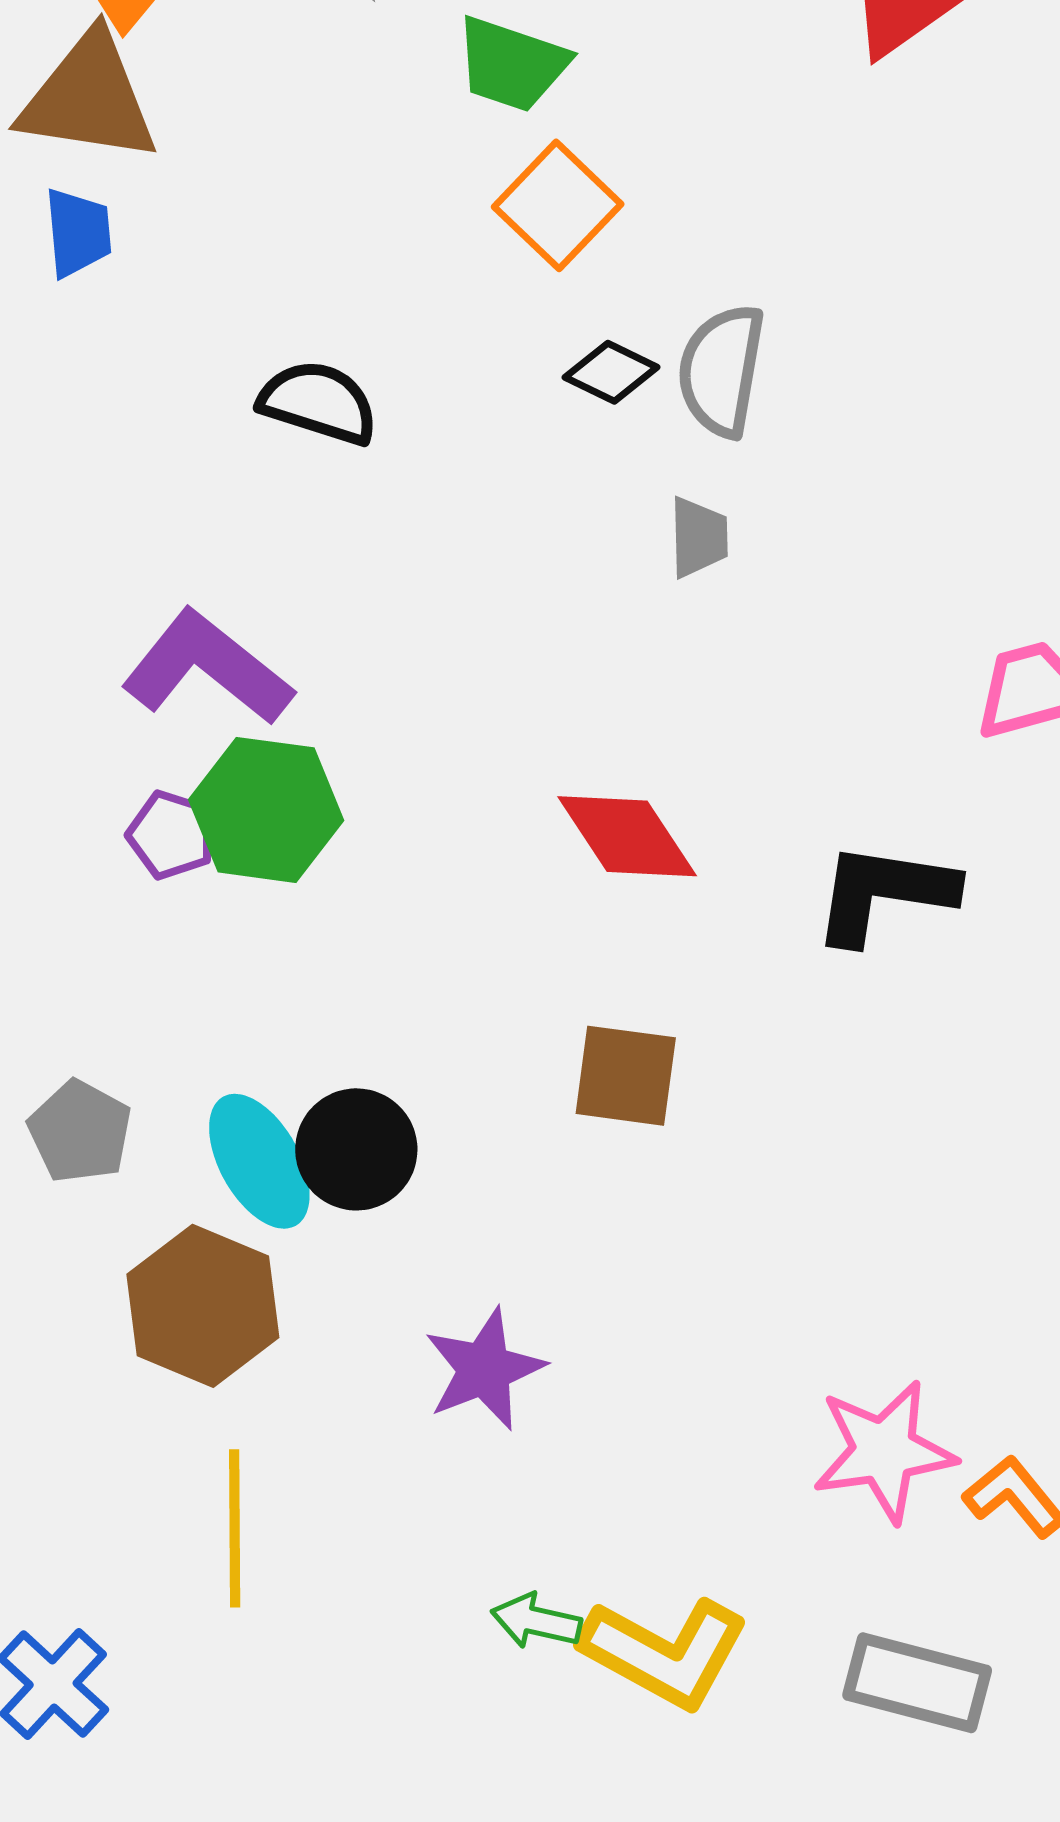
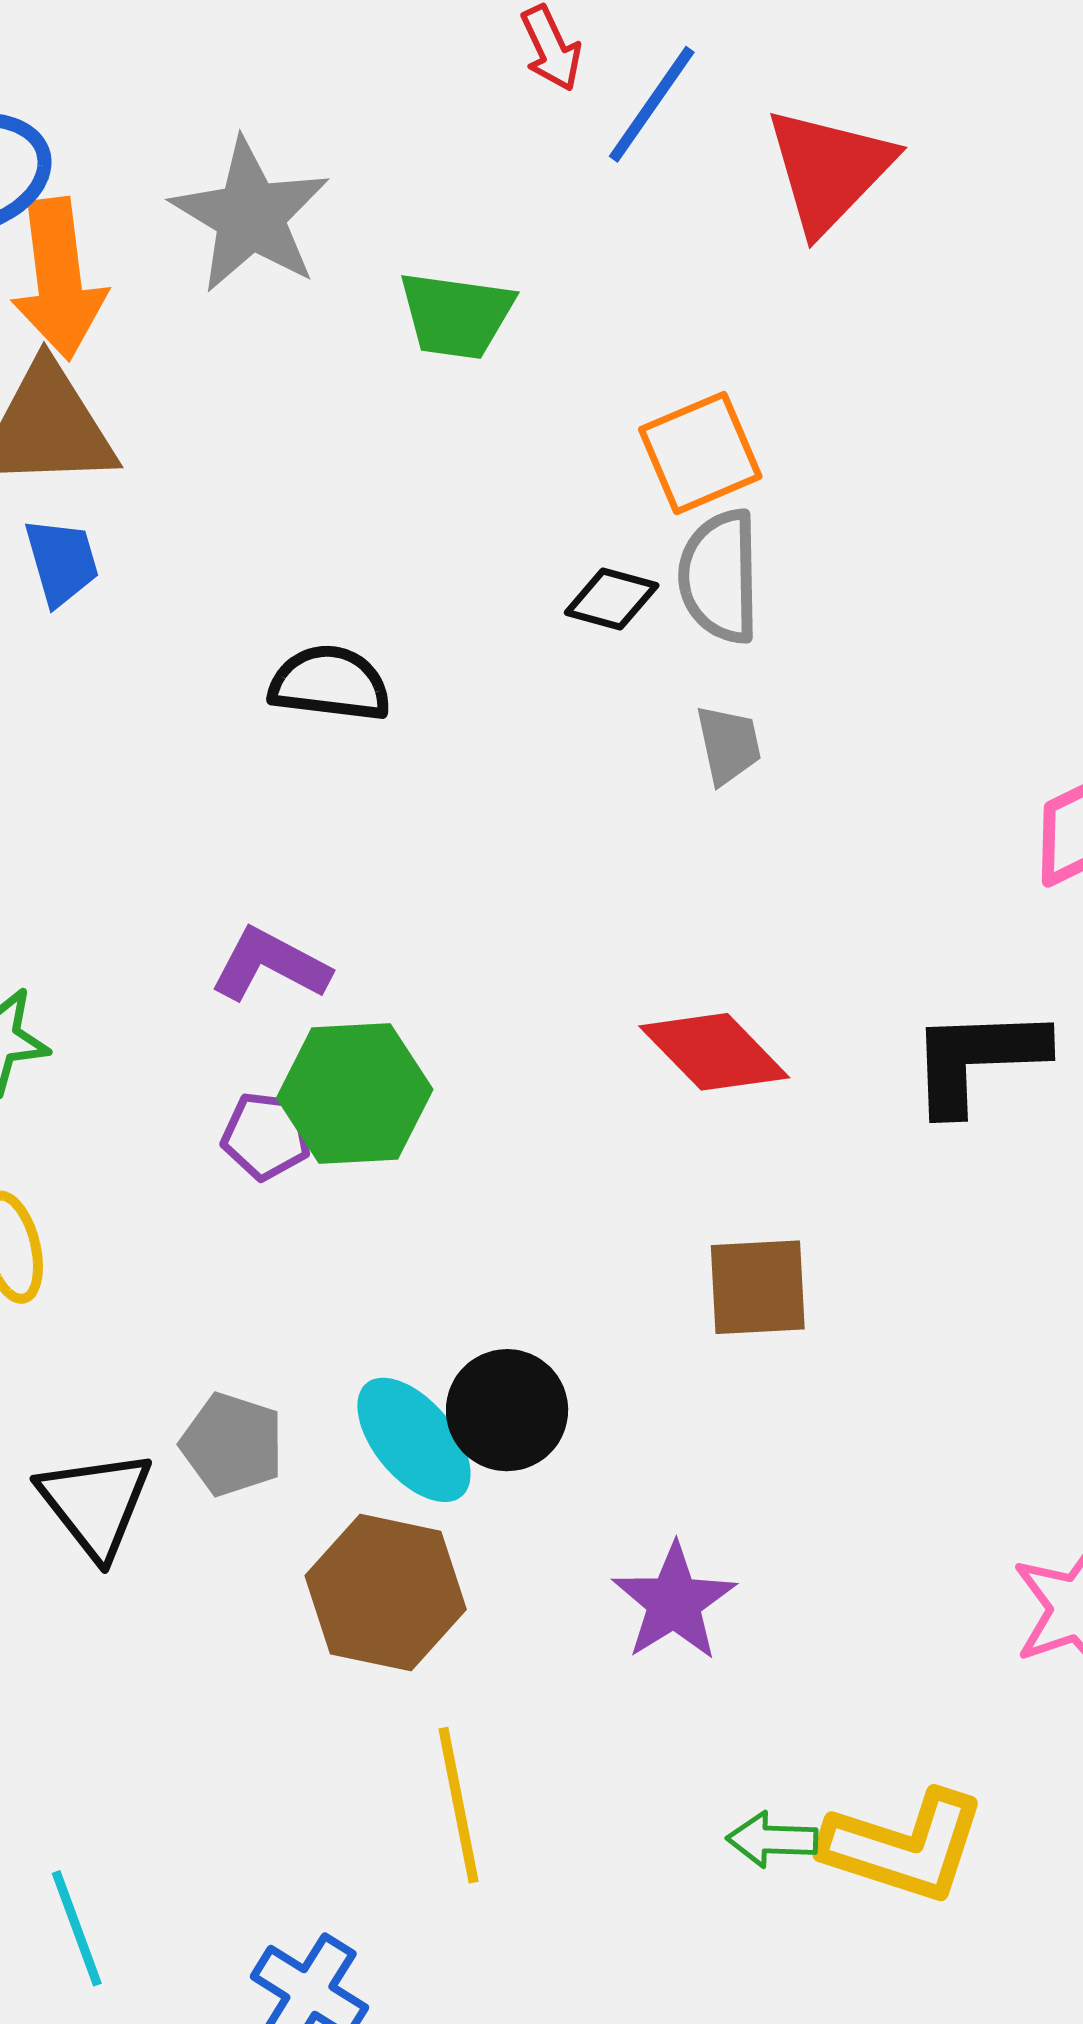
orange square: (558, 205) -> (700, 453), moved, turned 34
purple L-shape: (207, 668) -> (270, 965), size x0.7

